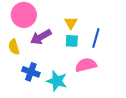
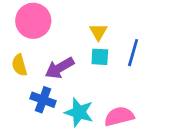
purple arrow: (41, 37) -> (60, 68), moved
pink semicircle: (86, 65) -> (119, 116), moved

